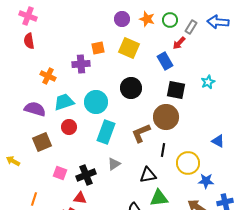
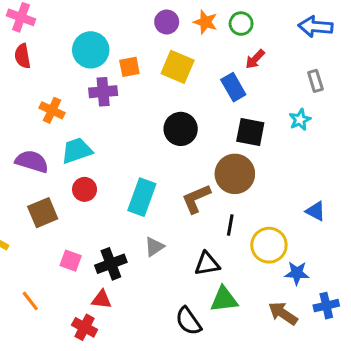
gray rectangle: (191, 27) -> (315, 81), moved, turned -48
cyan circle: (96, 102) -> (91, 50), moved
orange line: (34, 199) -> (30, 301), turned -56

